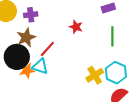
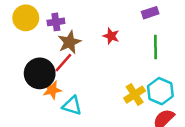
brown star: (26, 37) -> (69, 42), moved
red line: (47, 49) -> (63, 63), moved
cyan triangle: (40, 66) -> (72, 106), moved

